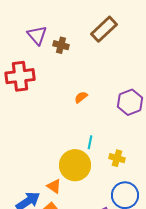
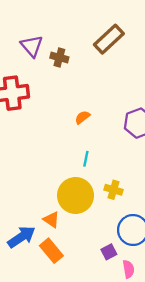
cyan line: (90, 142) -> (86, 159), moved
yellow cross: (117, 158) -> (113, 190), moved

